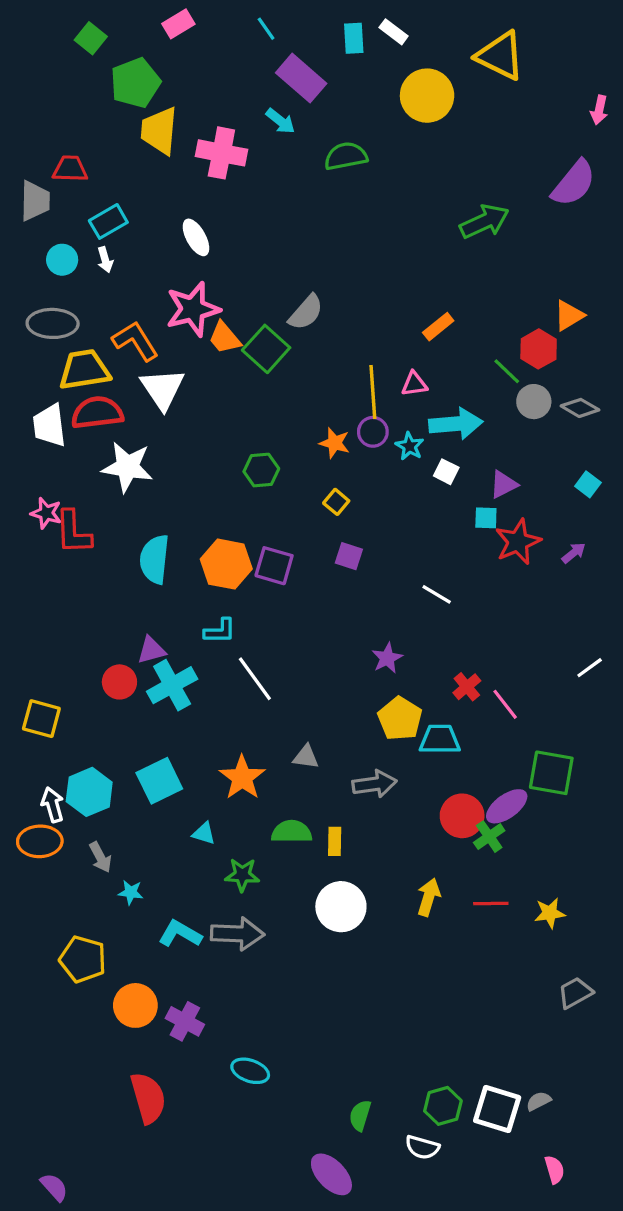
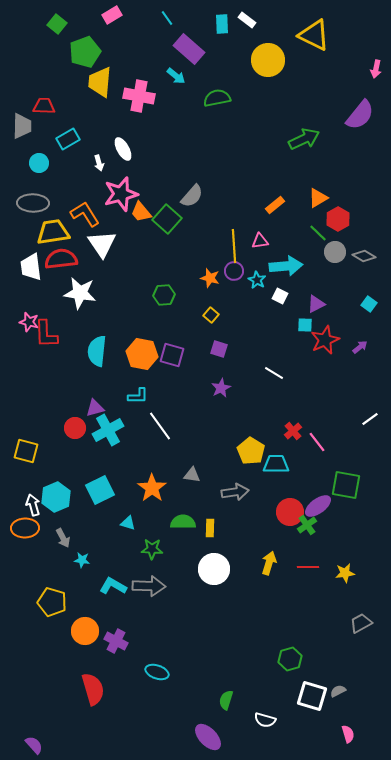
white arrow: (105, 260) -> (99, 163), moved
orange triangle: (569, 315) -> (318, 198), moved
purple star: (387, 658) -> (221, 388), moved
green hexagon: (443, 1106) -> (290, 659), moved

